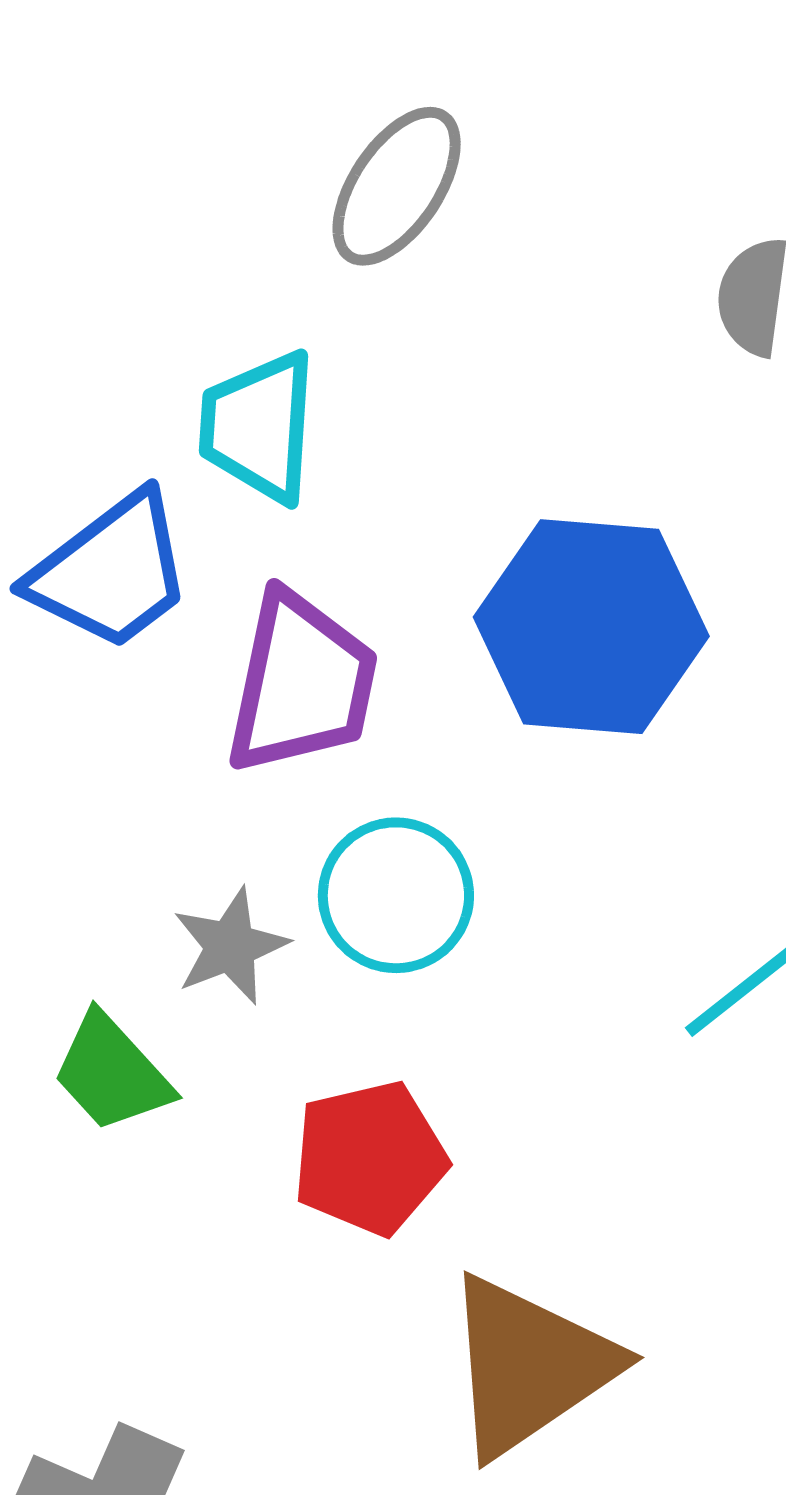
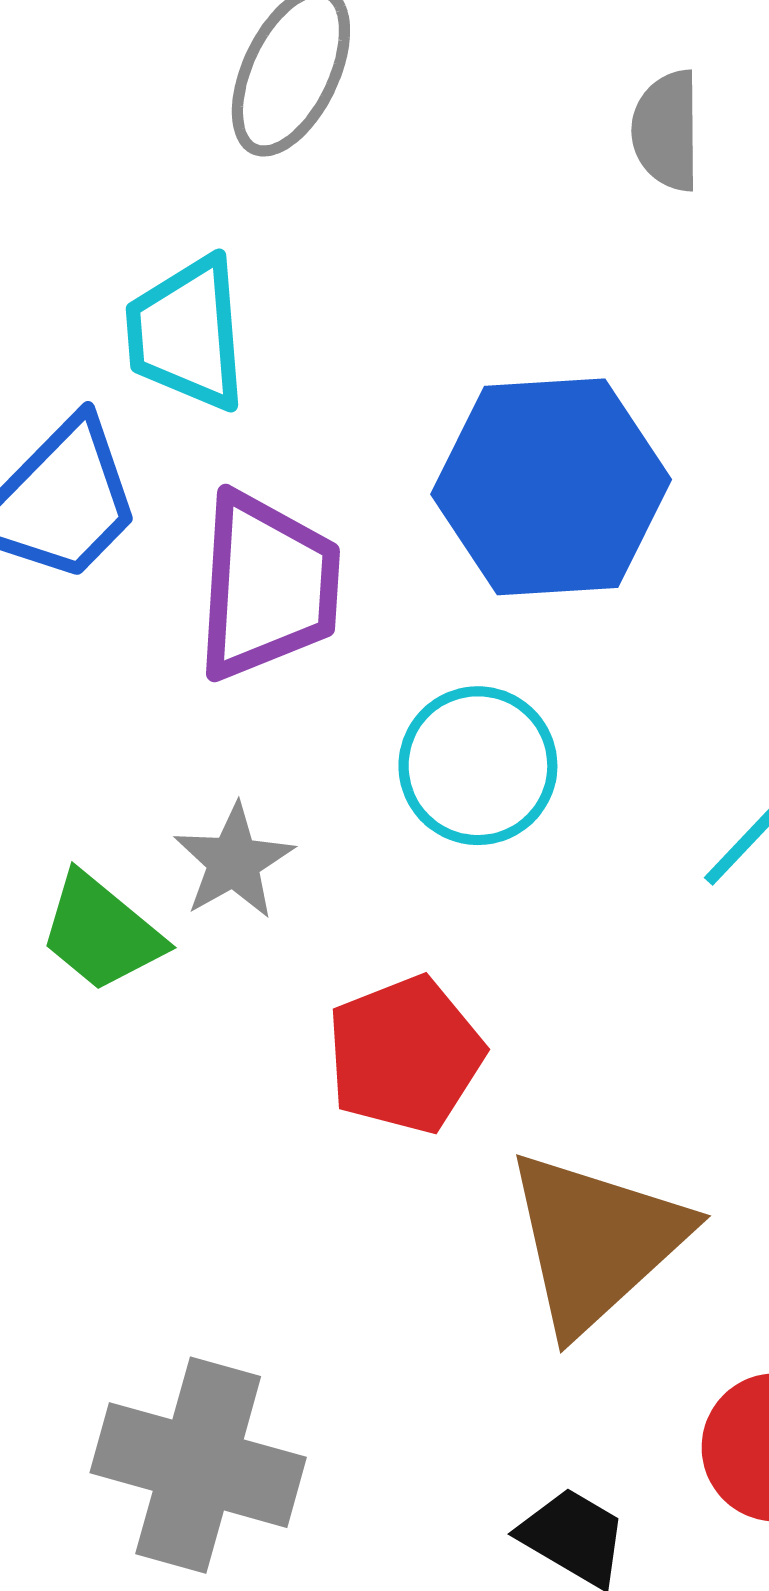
cyan circle: (396, 895) -> (478, 766), moved
green trapezoid: (112, 1073) -> (101, 932), moved

